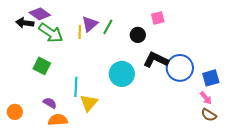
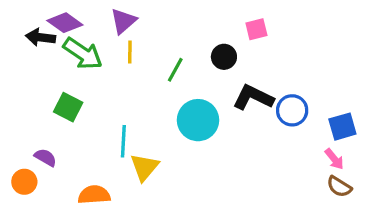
purple triangle: (90, 24) -> (123, 21), moved
green line: (108, 27) -> (175, 70), moved
blue circle: (180, 68) -> (292, 110), size x0.7
purple semicircle: (50, 103) -> (45, 157), moved

